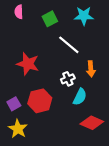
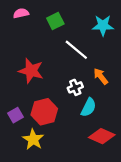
pink semicircle: (19, 12) -> (21, 13), turned 80
cyan star: (84, 16) -> (103, 25), moved
orange arrow: (91, 69) -> (101, 76), turned 147
yellow star: (18, 129) -> (33, 139), moved

